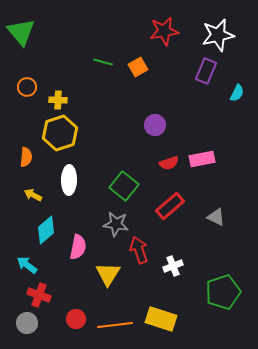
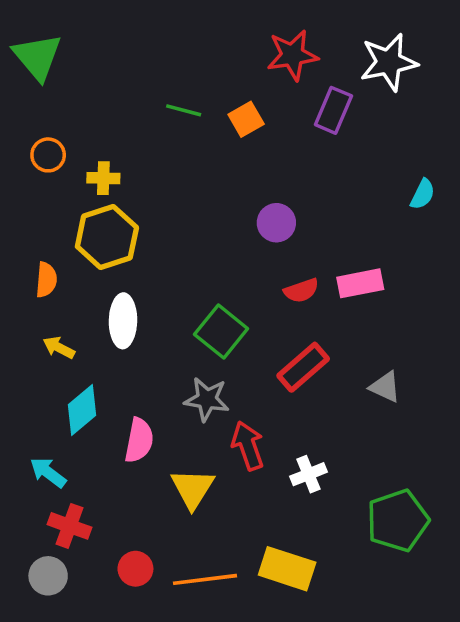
purple rectangle: (206, 71) -> (333, 110), moved
cyan semicircle: (237, 93) -> (423, 194), moved

